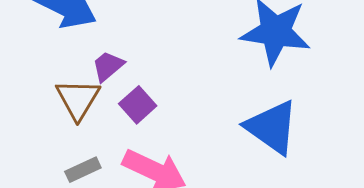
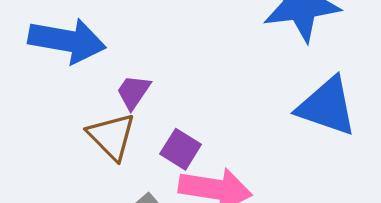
purple square: (138, 105) -> (181, 149), moved

